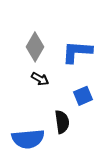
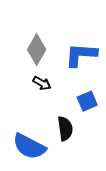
blue semicircle: (28, 139) -> (29, 146), turned 32

